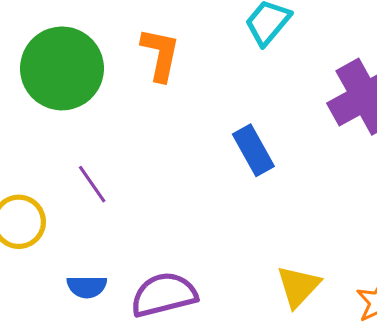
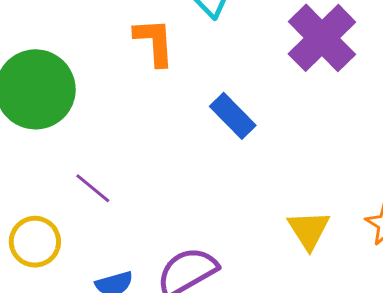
orange L-shape: (160, 54) -> (154, 42), moved

